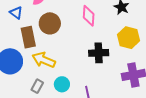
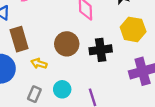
brown circle: (50, 23) -> (67, 44), moved
yellow arrow: (44, 60) -> (39, 64), size x0.6

